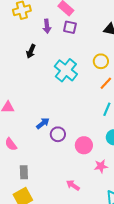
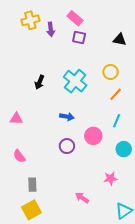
purple arrow: (47, 26) -> (51, 29), moved
black arrow: (31, 51) -> (40, 82), moved
blue arrow: (43, 123) -> (67, 117), moved, turned 48
pink circle: (84, 145) -> (93, 136), moved

